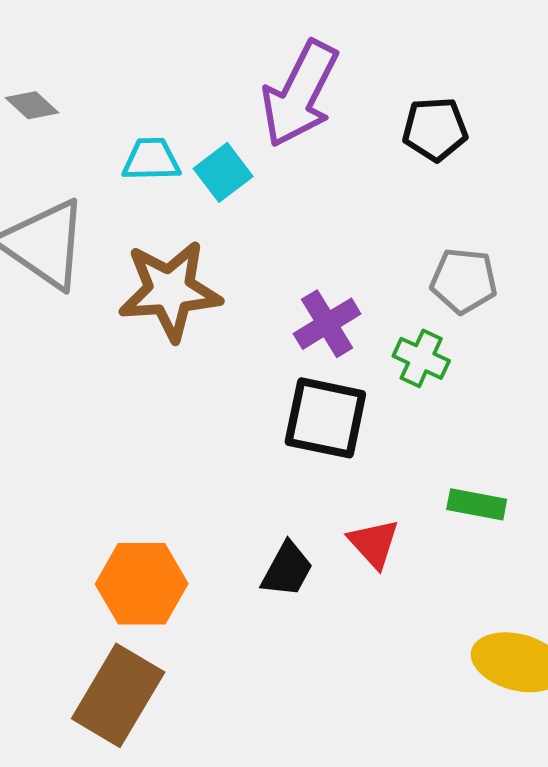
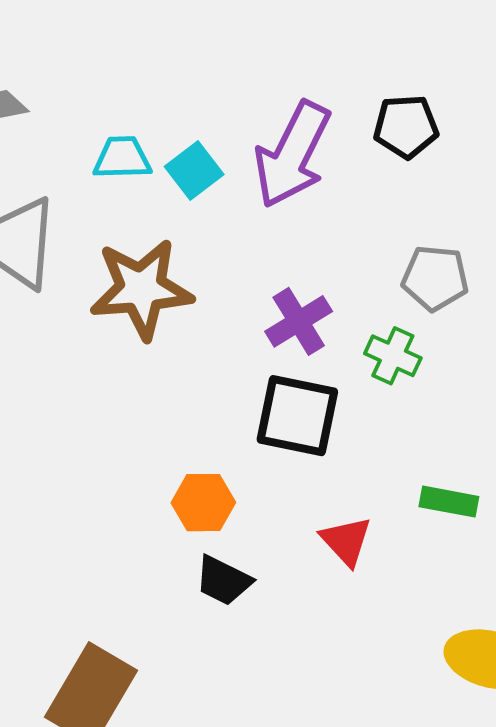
purple arrow: (300, 94) -> (292, 154), moved
black trapezoid: (287, 569) -> (223, 580), moved, turned 88
orange hexagon: (142, 584) -> (203, 503), moved, size x0.7

